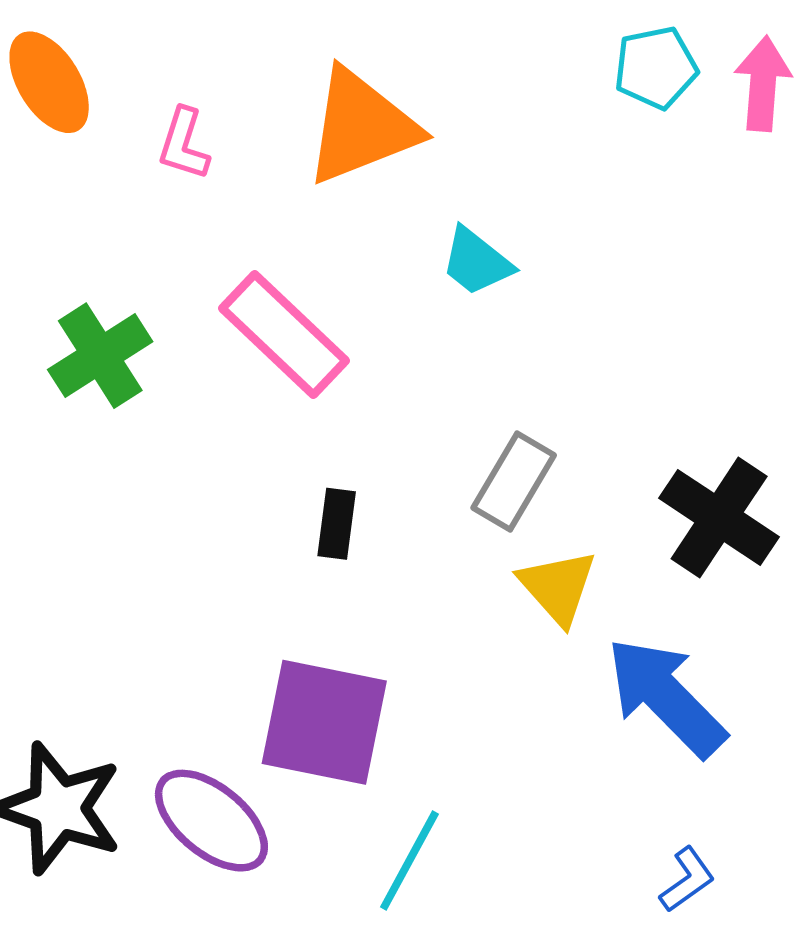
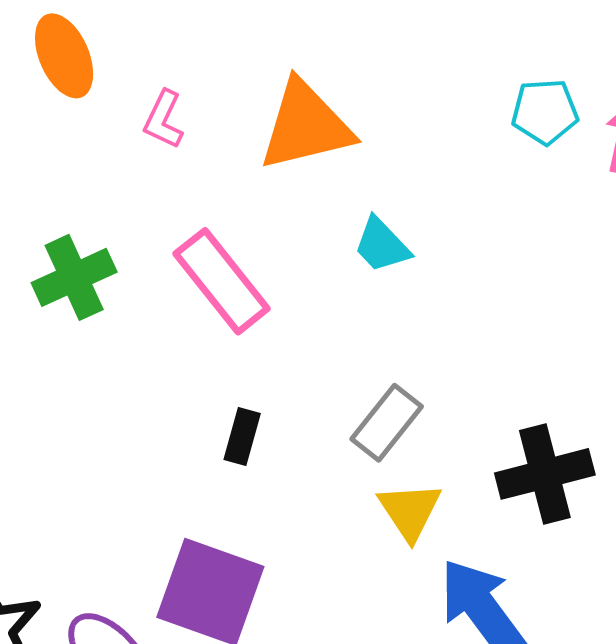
black cross: (719, 518) -> (545, 474), turned 34

